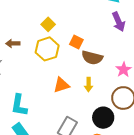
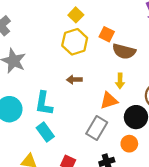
brown arrow: (13, 43) -> (74, 80), moved
orange triangle: (61, 85) -> (109, 100), moved

